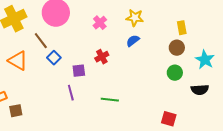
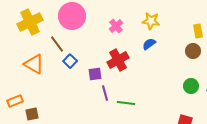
red cross: (102, 57) -> (118, 60), size x1.5
green circle: (175, 73) -> (191, 86), moved
purple line: (71, 93) -> (105, 93), moved

